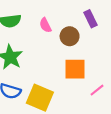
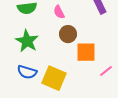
brown circle: (70, 36) -> (68, 34), moved

